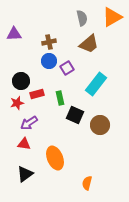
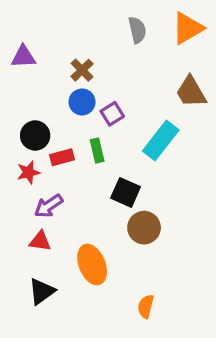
brown cross: (49, 42) -> (82, 70), turned -32
brown trapezoid: (89, 44) -> (191, 92), moved, turned 100
green rectangle: (60, 98) -> (97, 151), moved
brown circle: (100, 125) -> (144, 228), moved

